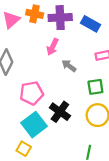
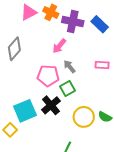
blue rectangle: (90, 24) -> (100, 24), moved
green square: (95, 87) -> (67, 88), moved, turned -35
pink pentagon: (32, 93) -> (48, 76), moved

